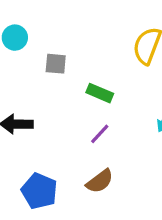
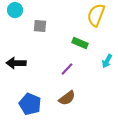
green rectangle: (100, 93) -> (80, 43), moved

